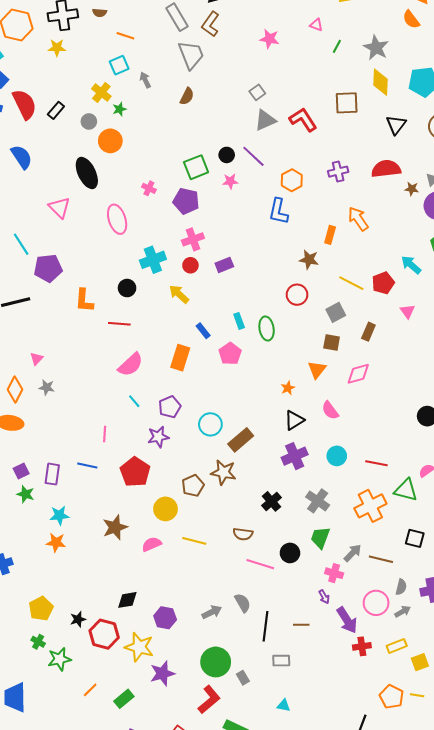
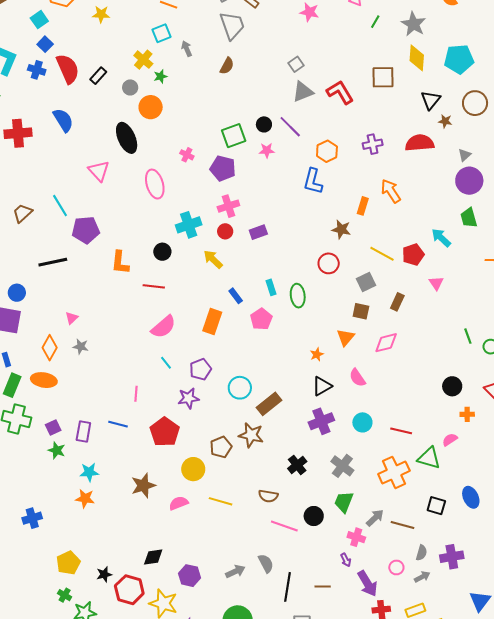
brown star: (412, 189) -> (445, 121), moved
pink circle: (376, 603) -> (396, 567), size x0.6

